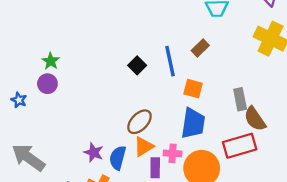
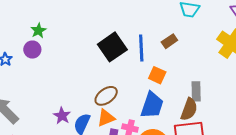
black square: (137, 65) -> (112, 47), size x1.8
brown semicircle: (255, 119) -> (189, 109), moved, turned -135

